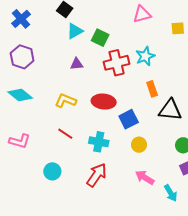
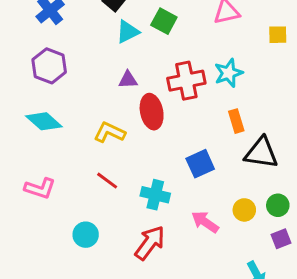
green square: (100, 38) -> (164, 21), moved
red ellipse: (104, 102) -> (152, 112), moved, turned 70
yellow circle: (139, 145) -> (244, 210), moved
pink arrow: (145, 177) -> (205, 222), moved

